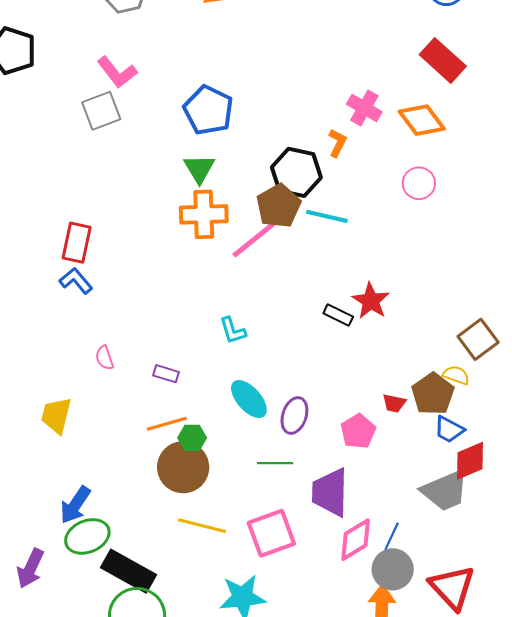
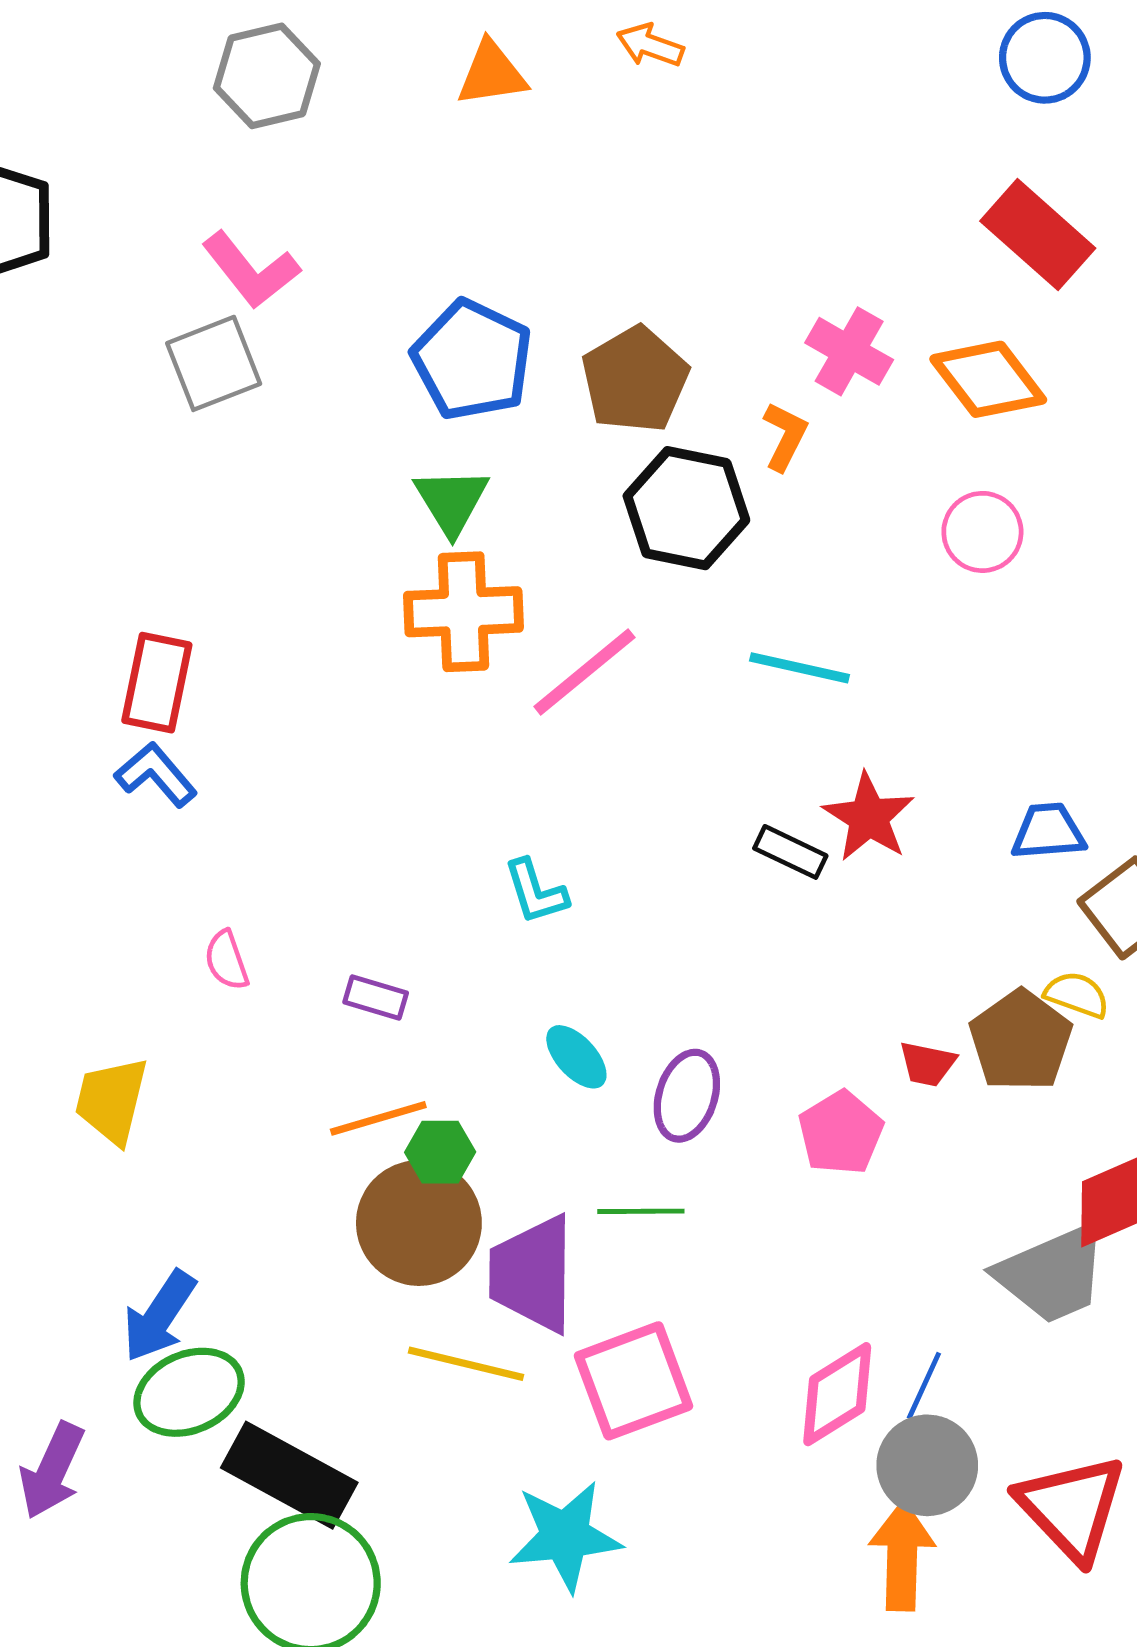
brown pentagon: (279, 206) -> (635, 380), moved
cyan line: (327, 216) -> (800, 668), moved
cyan ellipse: (249, 399) -> (576, 1057), size x0.7
blue trapezoid: (449, 429) -> (1048, 831), moved, turned 148
purple trapezoid: (330, 492) -> (532, 1274), moved

